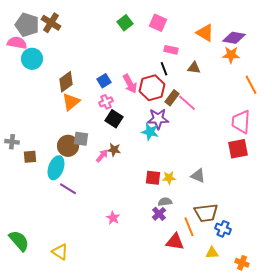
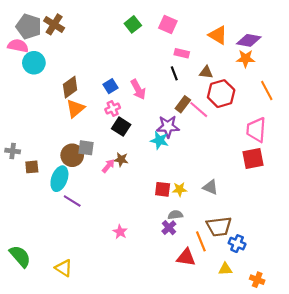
red hexagon: (152, 88) -> (221, 94), moved

